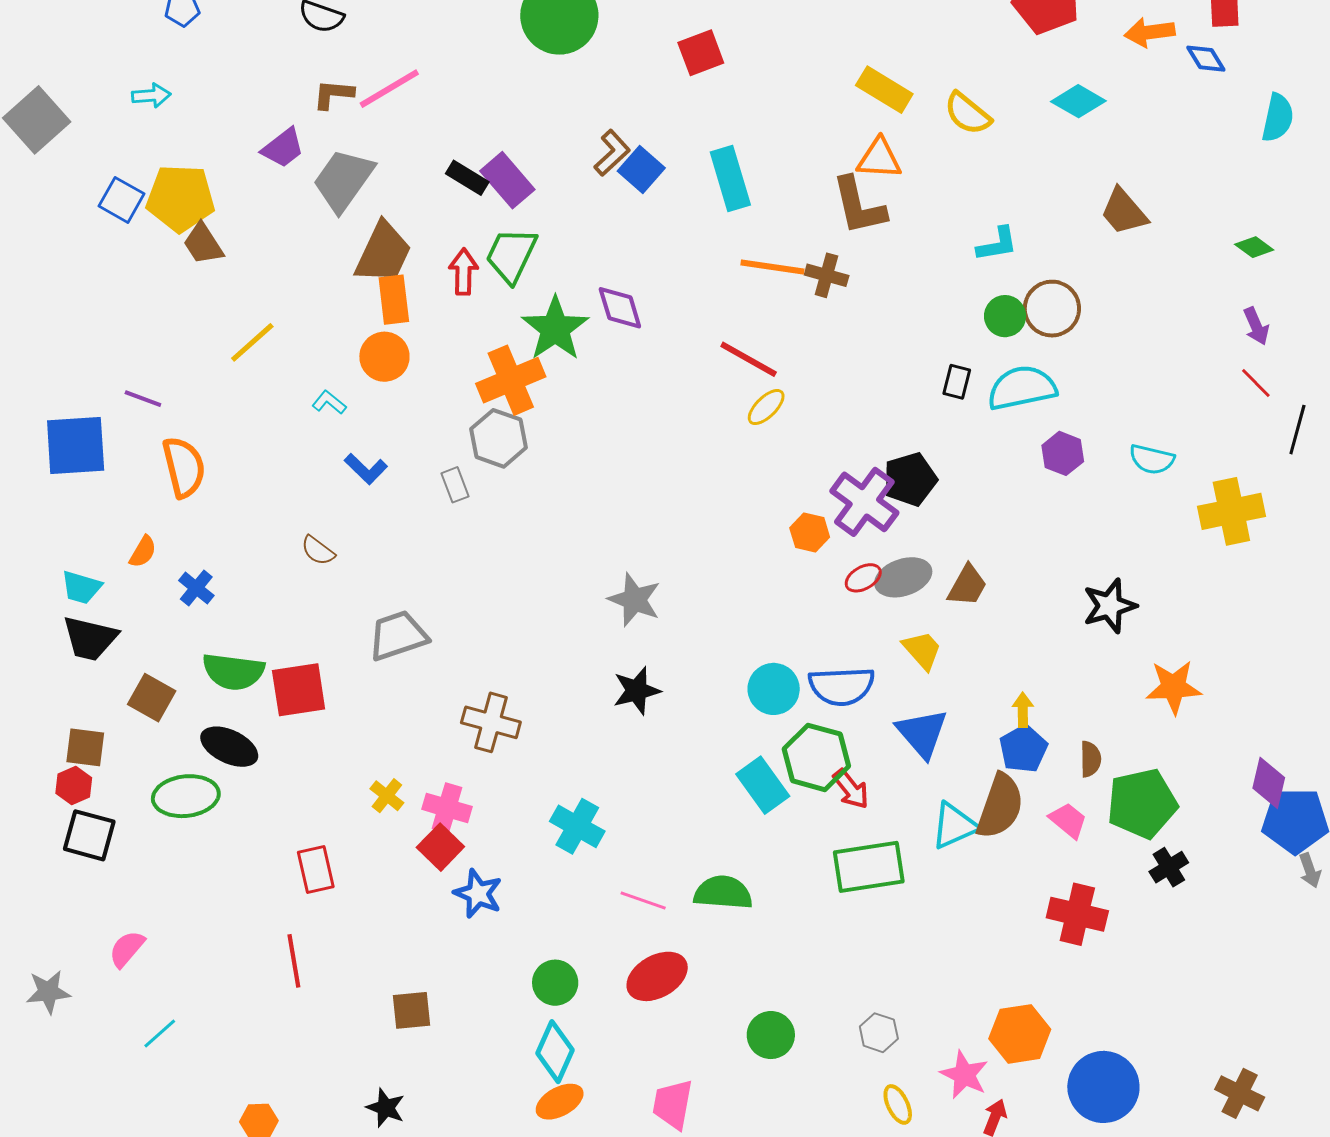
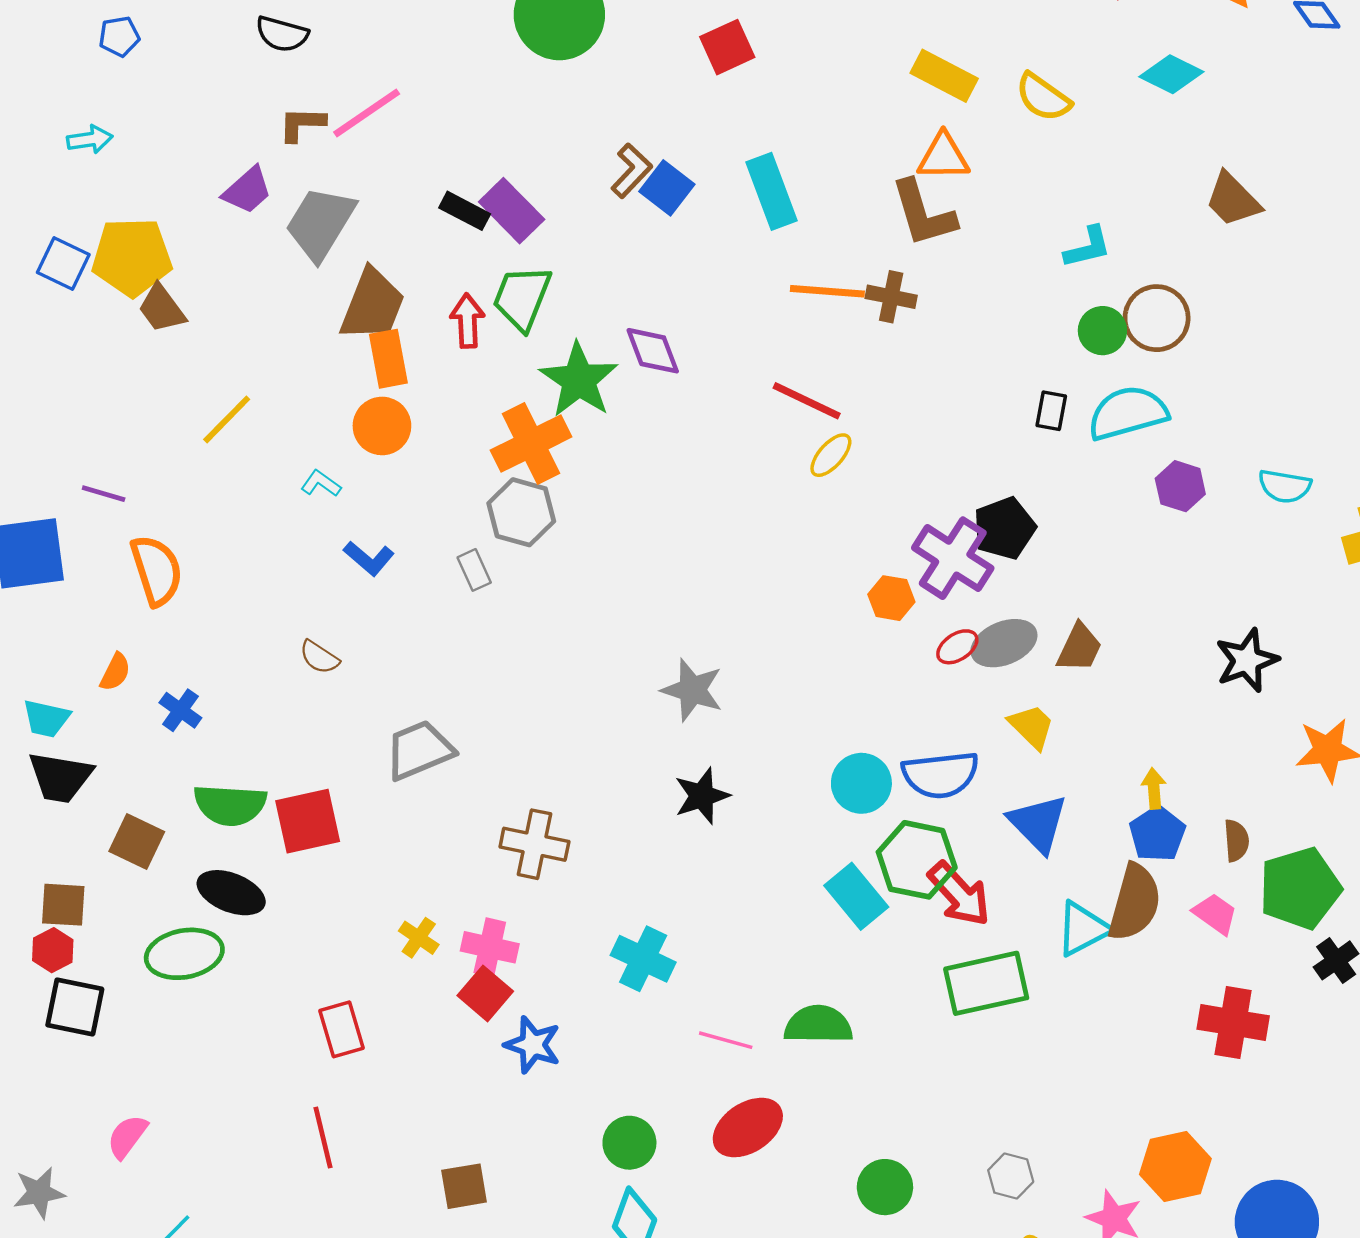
red arrow: (851, 789) -> (959, 894), size x1.4

